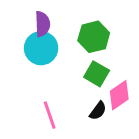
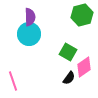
green hexagon: (94, 37) -> (82, 15), moved
pink line: (50, 115) -> (13, 81), moved

